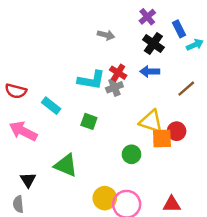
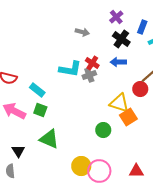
blue rectangle: (179, 29) -> (142, 27), turned 48
green square: (89, 121) -> (40, 110), moved
red circle: (177, 131) -> (140, 89), moved
orange square: (162, 138) -> (128, 117), turned -30

